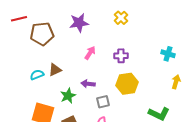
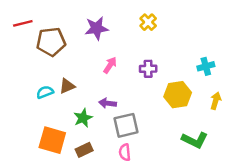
cyan cross: (168, 54) -> (206, 66), turned -32
yellow hexagon: (127, 84) -> (178, 95), moved
gray square: (103, 102) -> (126, 125), size x1.5

